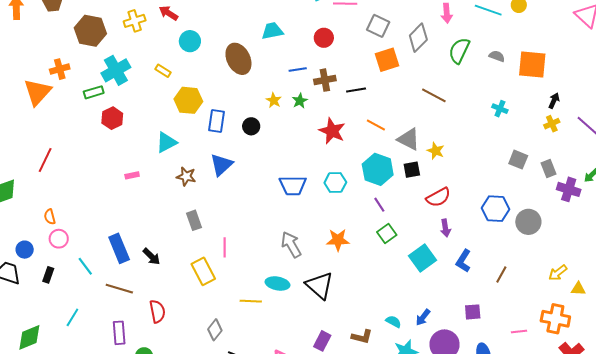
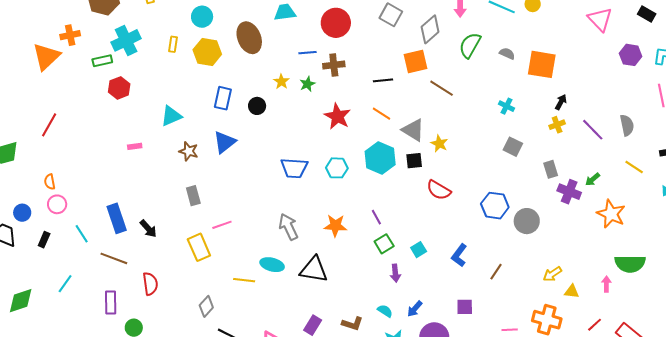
red circle: (324, 38) -> (336, 23), size x1.5
orange square: (387, 60) -> (416, 62), moved
yellow rectangle: (163, 71) -> (173, 44), turned 63
black line: (356, 90) -> (383, 80), moved
yellow hexagon: (188, 100) -> (207, 52), moved
gray square: (518, 160) -> (513, 147), moved
red semicircle: (438, 197) -> (439, 190), turned 55
purple line: (379, 205) -> (376, 217), moved
purple arrow: (445, 228) -> (395, 273), moved
green square: (387, 234) -> (384, 244), moved
pink line: (225, 247) -> (222, 225), turned 66
cyan square: (423, 258) -> (419, 250), size x0.6
black triangle: (319, 285) -> (314, 270), turned -36

